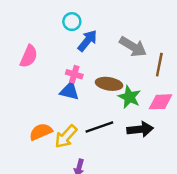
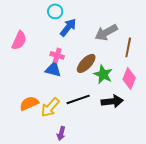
gray arrow: (133, 47) -> (106, 32), turned 120
brown ellipse: (109, 84) -> (86, 63), turned -55
pink diamond: (160, 102) -> (129, 78), turned -65

